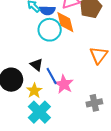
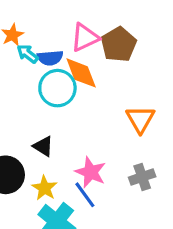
blue line: (52, 76) -> (85, 195), moved
gray cross: (94, 103) -> (142, 177), moved

